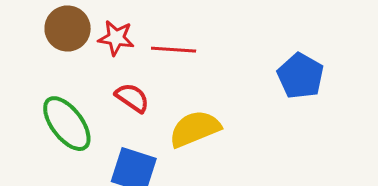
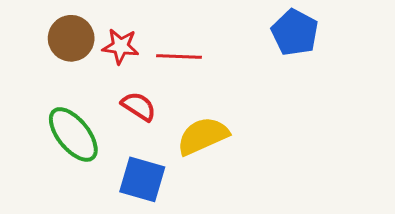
blue pentagon: (300, 76) -> (295, 32), moved

